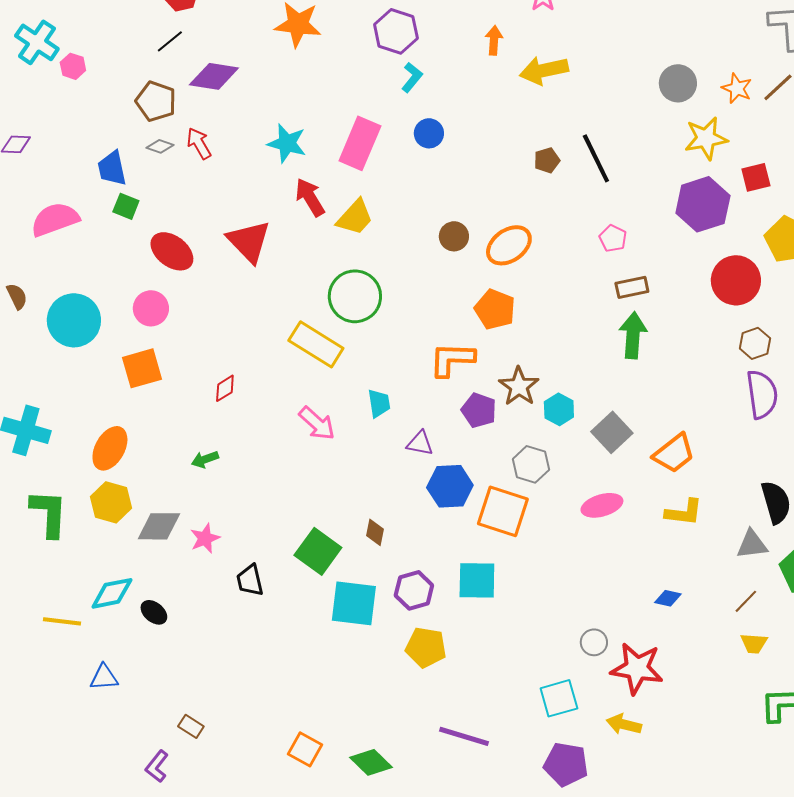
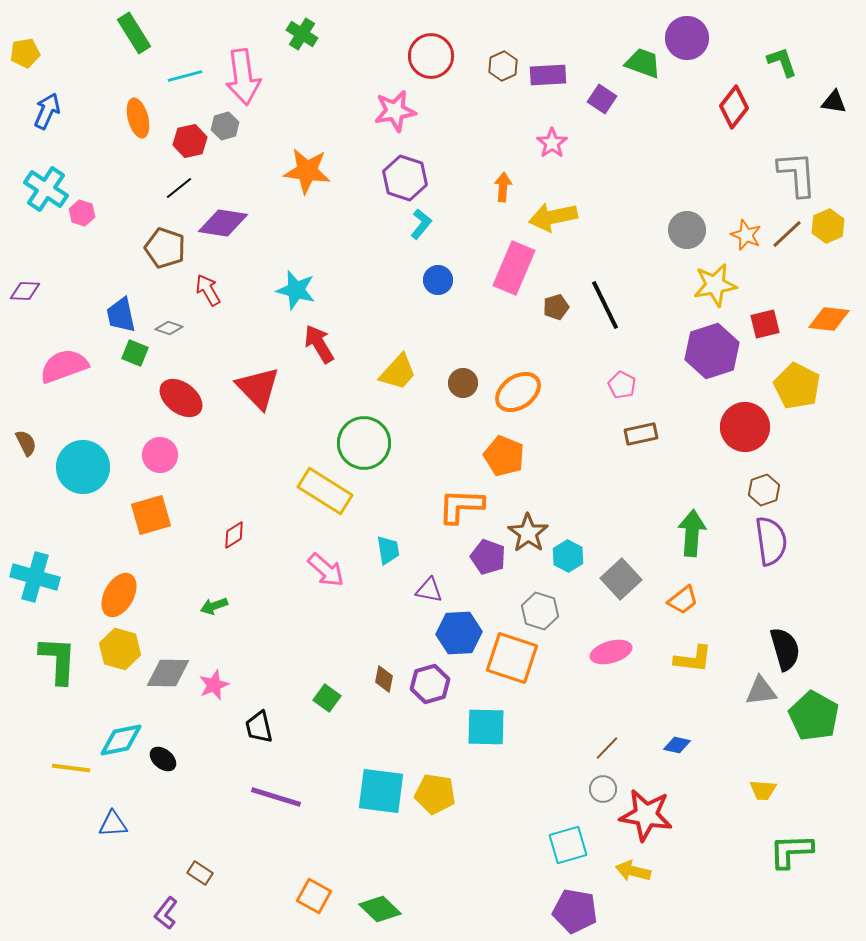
pink rectangle: (360, 143) -> (514, 268), moved
gray diamond: (160, 146) -> (169, 328), moved
yellow trapezoid: (355, 217) -> (398, 372), moved
green arrow: (633, 335) -> (692, 533), moved
orange trapezoid: (674, 453) -> (683, 600), size x0.7
green square: (318, 551) -> (327, 698), size x0.6
purple hexagon: (414, 590) -> (430, 684), moved
brown line: (746, 601) -> (607, 748), moved
cyan square: (354, 603) -> (381, 791), moved
purple line: (464, 736) -> (276, 797), moved

